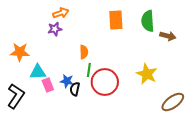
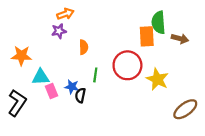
orange rectangle: (116, 20) -> (147, 36), moved
orange semicircle: (84, 52) -> (84, 47), moved
red circle: (105, 82) -> (127, 65), moved

